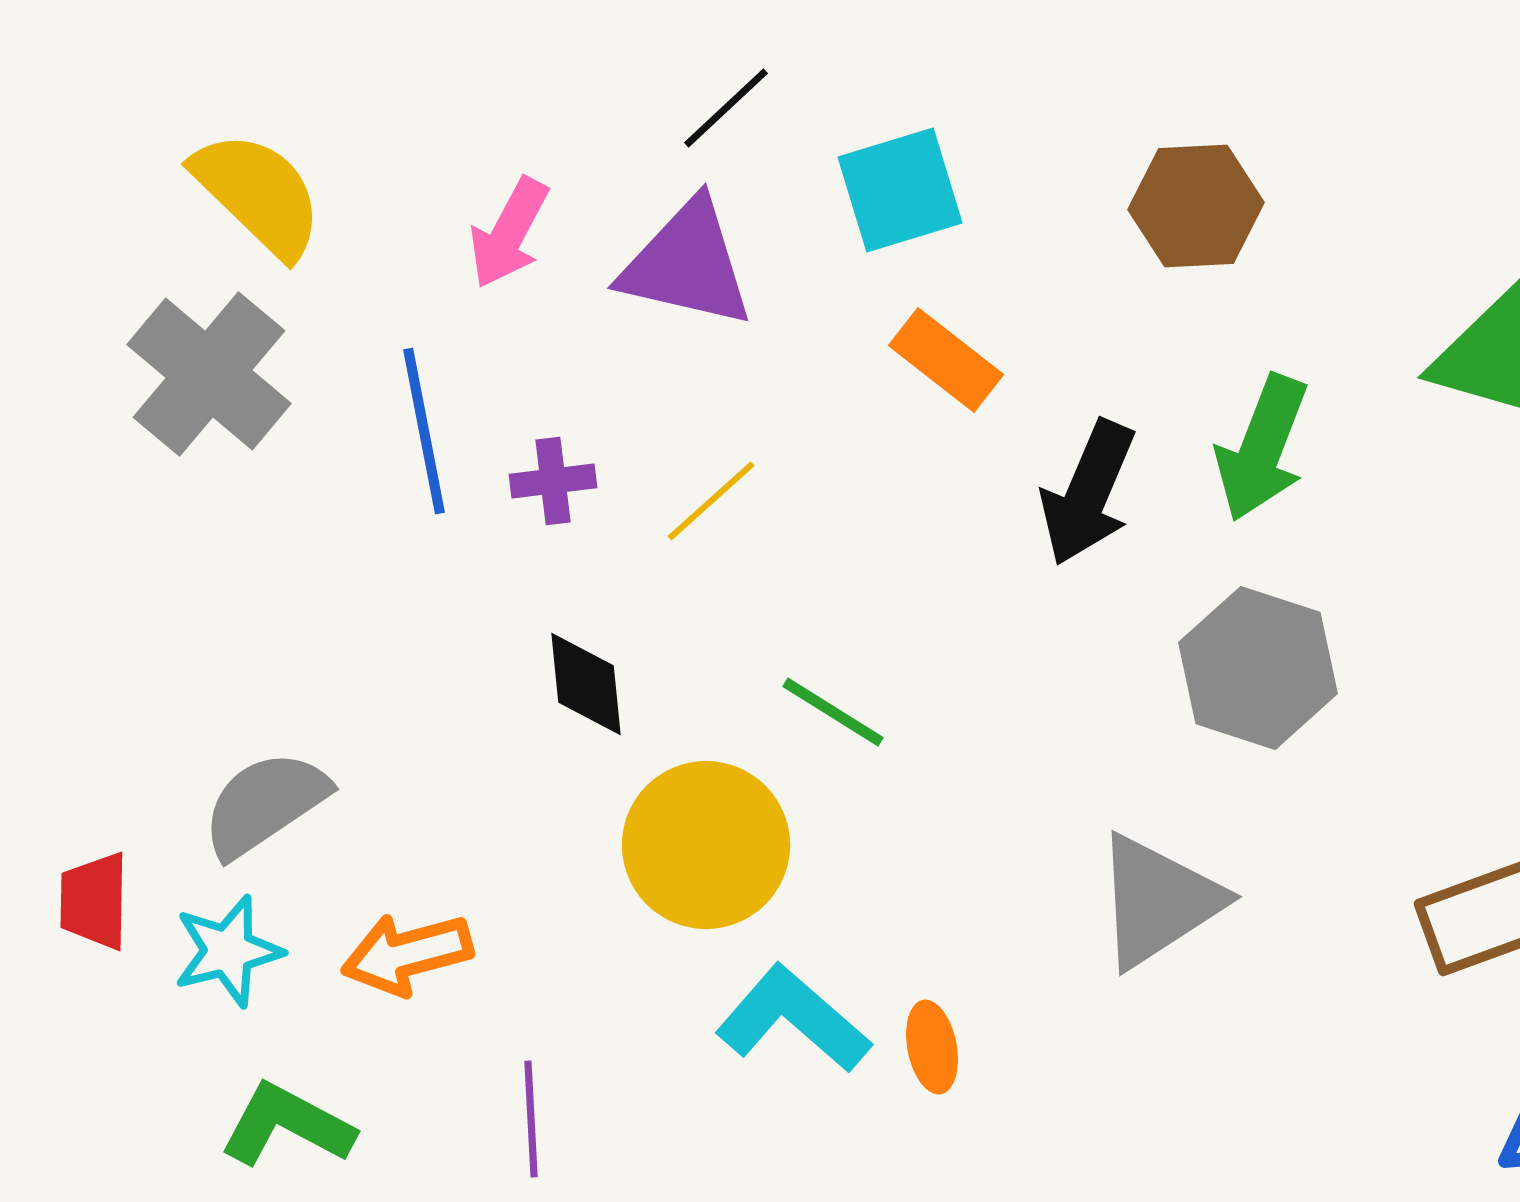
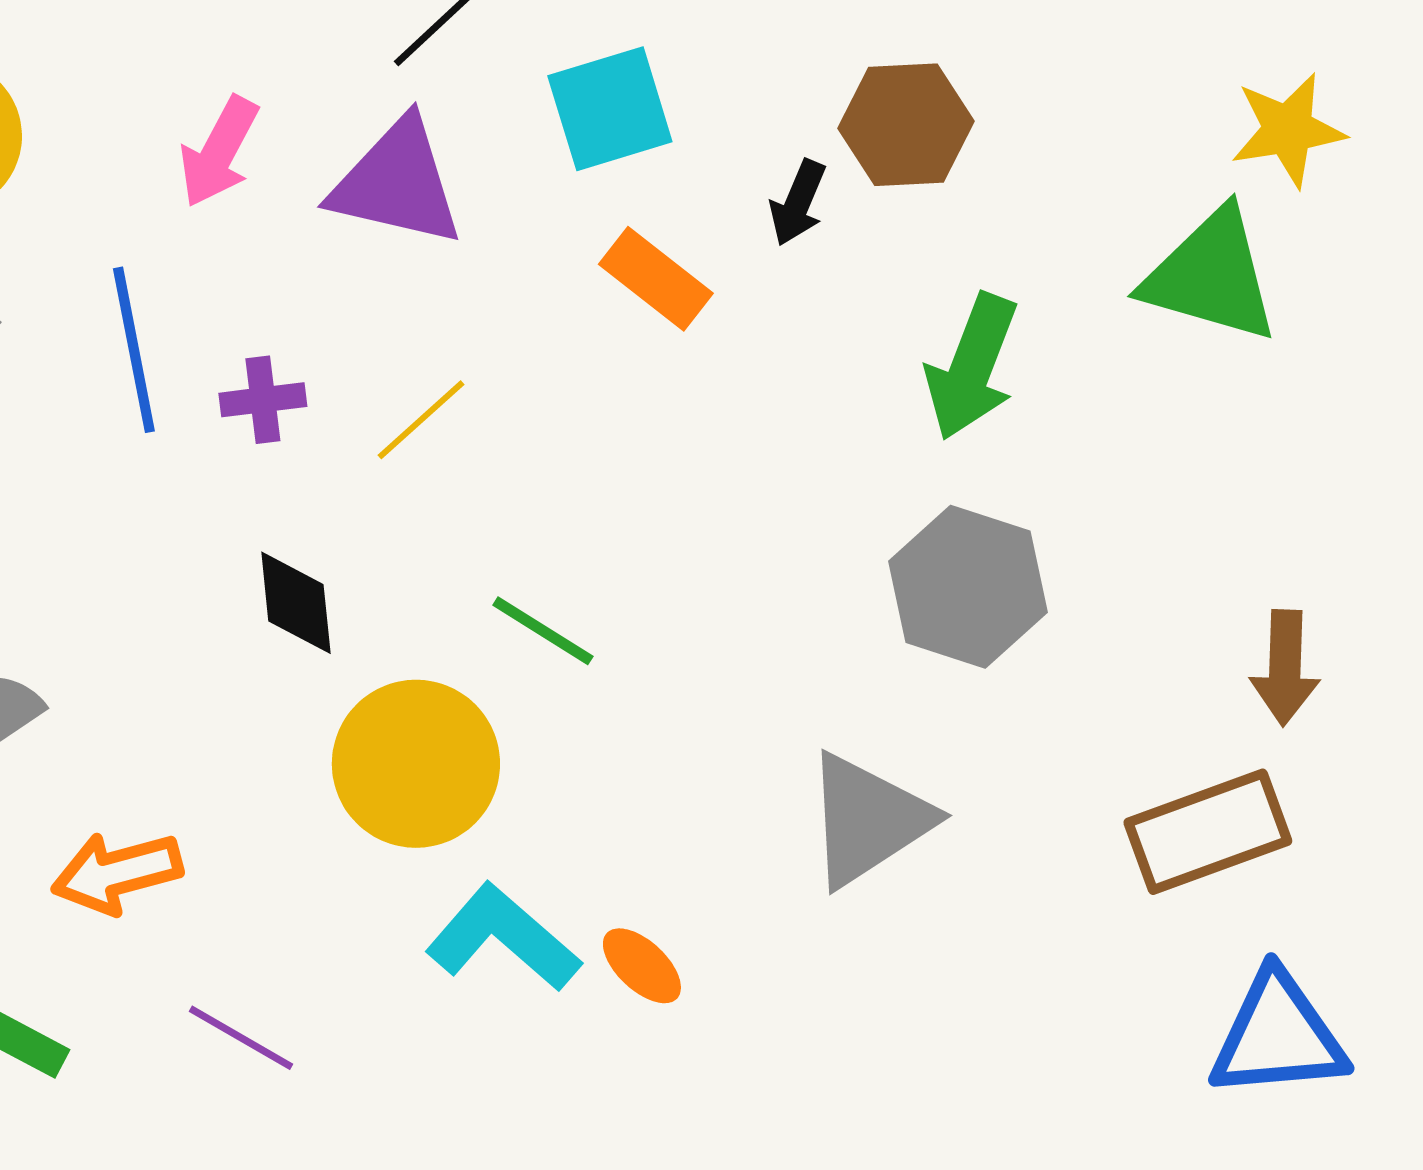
black arrow: (1088, 493) -> (798, 203), moved, size x0.6
orange ellipse: (932, 1047) -> (642, 966), turned -36
purple line: (531, 1119) -> (241, 1038), turned -57

